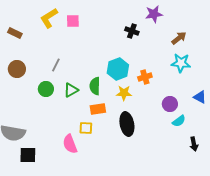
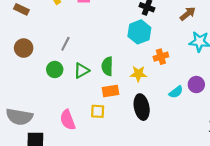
brown arrow: (179, 38) -> (188, 14), moved
cyan hexagon: (118, 69) -> (139, 32), moved
purple circle: (170, 104) -> (196, 85), moved
cyan semicircle: (179, 121) -> (176, 92), moved
pink semicircle: (70, 144) -> (68, 120), moved

